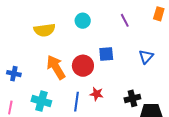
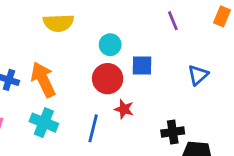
cyan circle: (83, 21) -> (110, 45), moved
orange arrow: (56, 67) -> (43, 80), moved
red star: (97, 94) -> (124, 109), moved

